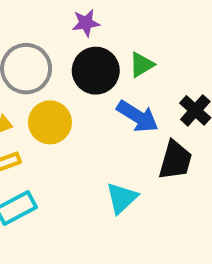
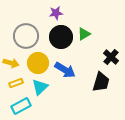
blue arrow: (138, 116) -> (65, 70), moved
cyan triangle: (122, 198) -> (40, 87), moved

